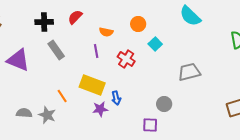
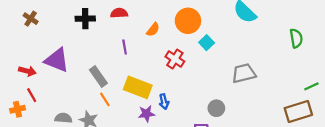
red semicircle: (75, 17) -> (119, 13), turned 42
orange circle: (138, 24) -> (188, 21), size x1.5
orange semicircle: (106, 32) -> (153, 30), turned -64
gray rectangle: (56, 50) -> (98, 77), moved
purple line: (96, 51) -> (125, 47), moved

